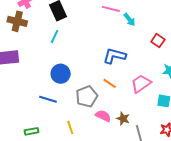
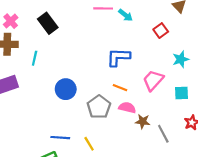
cyan line: (55, 37) -> (35, 58), moved
red square: (158, 41) -> (161, 31), turned 32
blue line: (48, 99) -> (60, 138), moved
pink semicircle: (103, 116) -> (127, 108), moved

